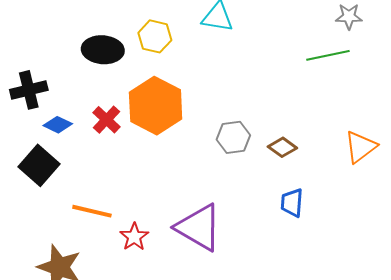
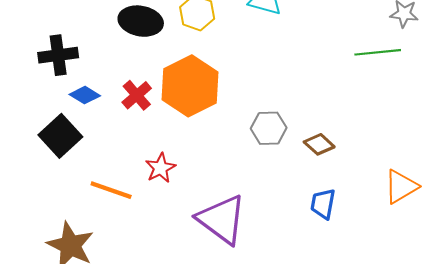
orange triangle: (361, 147) -> (401, 187), moved
red star: (134, 237) -> (160, 168), moved

